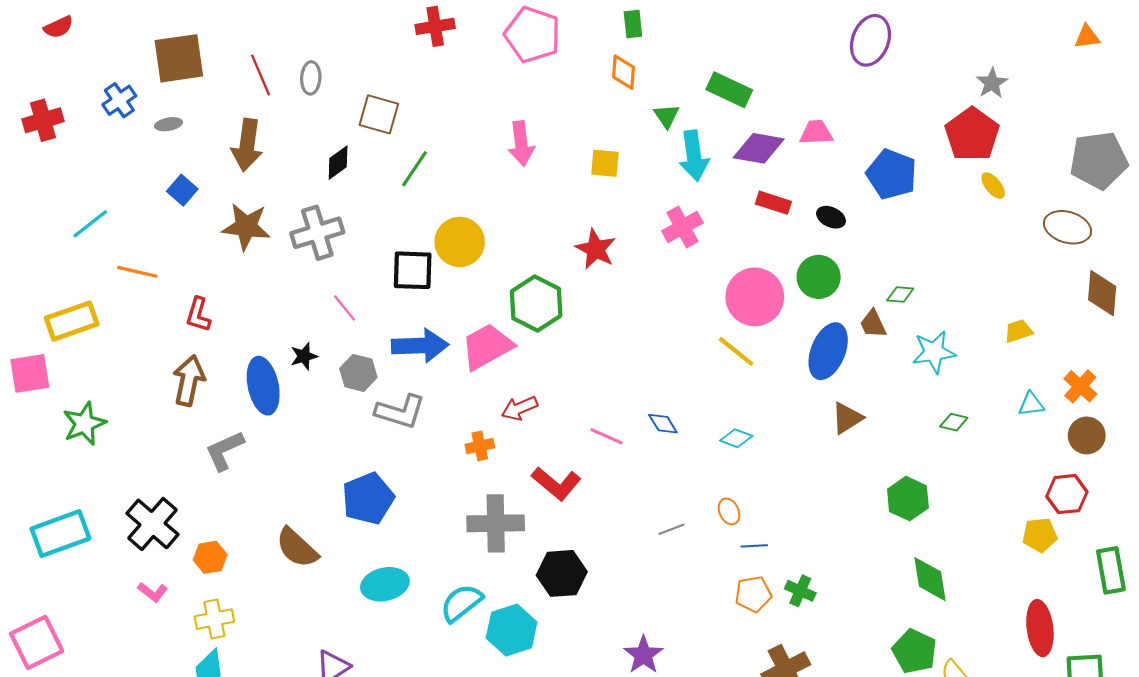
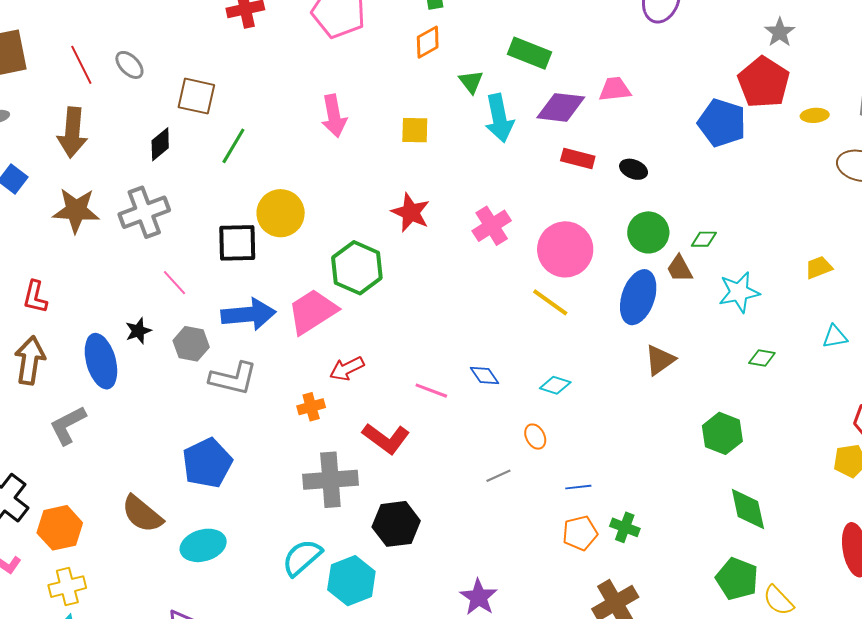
orange diamond: (624, 72) -> (428, 42), turned 60
gray ellipse: (311, 78) -> (129, 65), turned -44
blue pentagon: (892, 174) -> (722, 123), moved
yellow ellipse: (993, 186) -> (815, 115), moved, turned -52
pink cross: (682, 227) -> (492, 226), moved
green circle: (819, 277) -> (648, 232), moved
orange ellipse: (729, 511) -> (535, 437), moved
orange hexagon: (210, 557) -> (60, 528), size x1.4
cyan ellipse: (385, 584) -> (203, 545), moved

